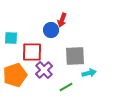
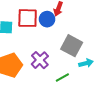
red square: (32, 52) -> (28, 18), moved
gray square: (75, 56) -> (72, 46), turned 30

